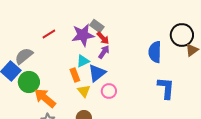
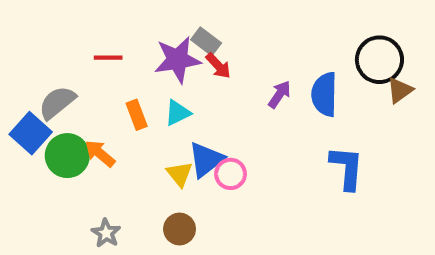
red line: (49, 34) -> (108, 58), turned 32
purple arrow: (104, 52) -> (279, 94), moved
blue triangle: (97, 73) -> (206, 160), moved
orange rectangle: (75, 75) -> (137, 115), moved
orange arrow: (45, 98) -> (100, 154), moved, size x0.7

